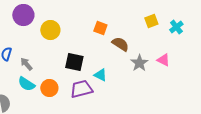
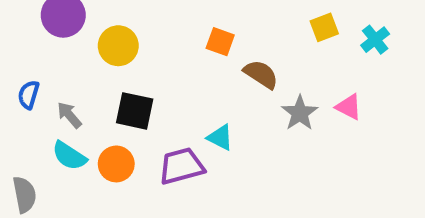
black square: (74, 62) -> (135, 111), moved

